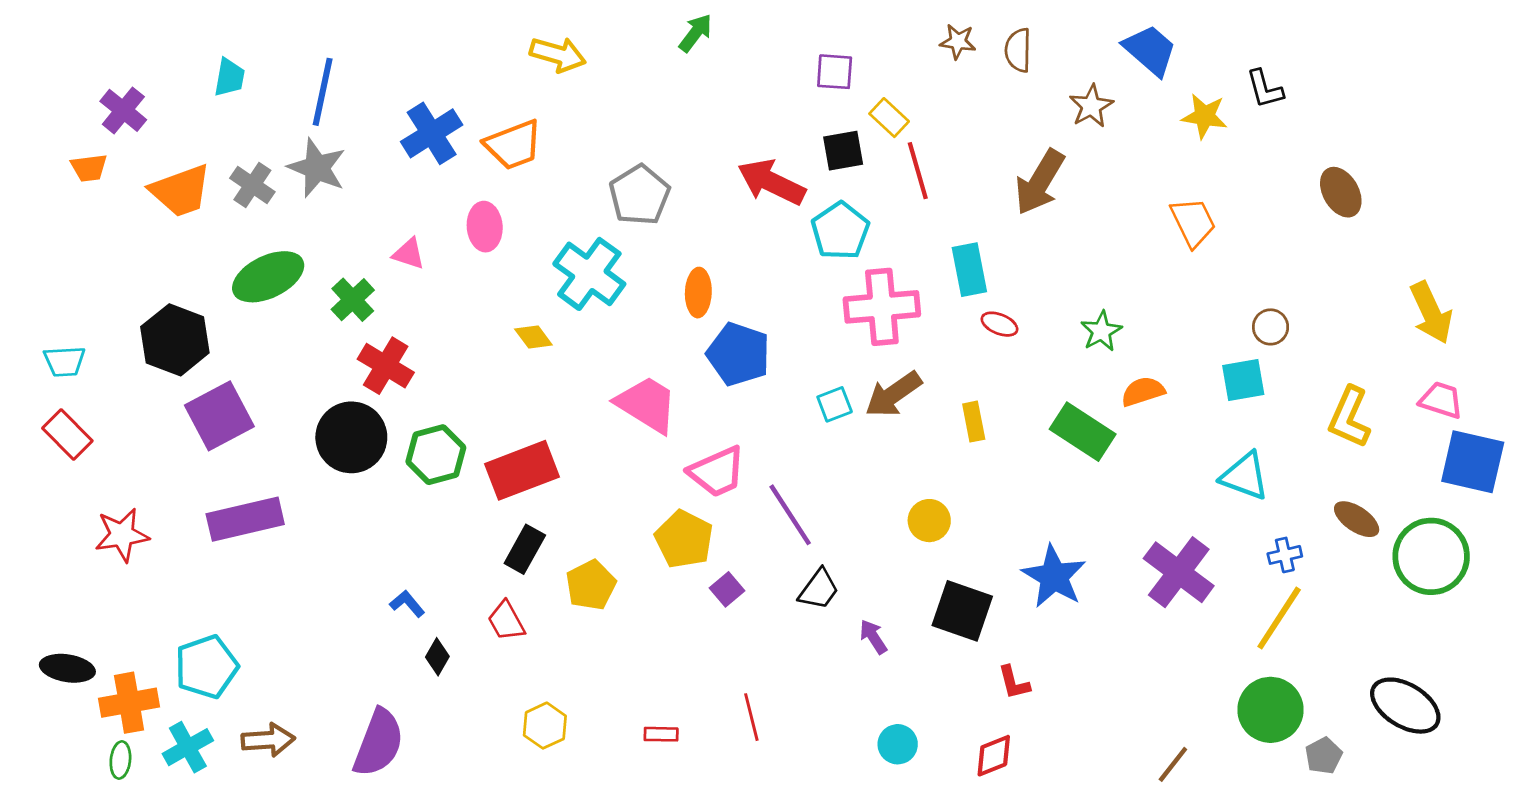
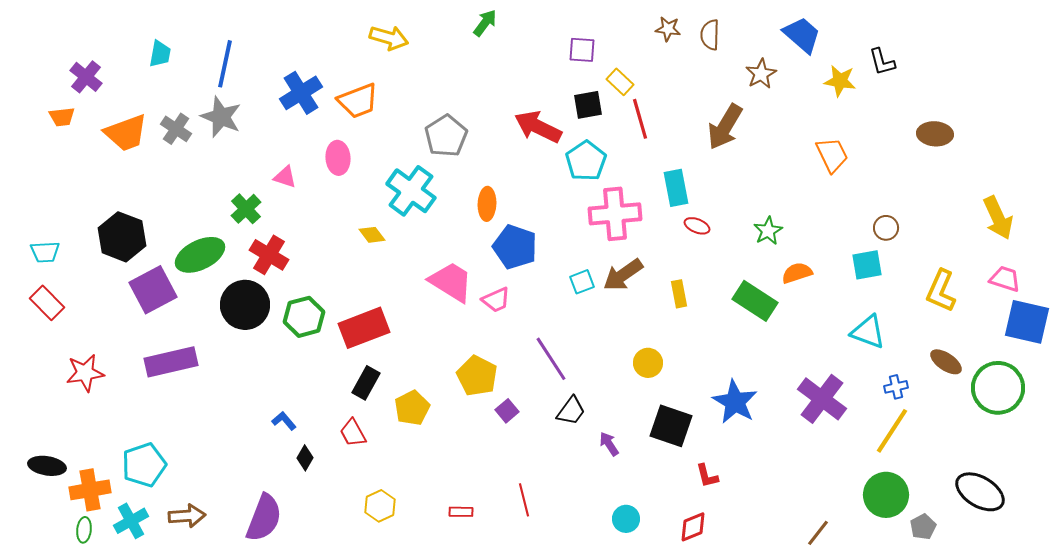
brown ellipse: (1341, 192) -> (935, 134), turned -56
green ellipse: (268, 277) -> (200, 255), moved
pink trapezoid: (717, 472) -> (496, 300), moved, size x0.7

